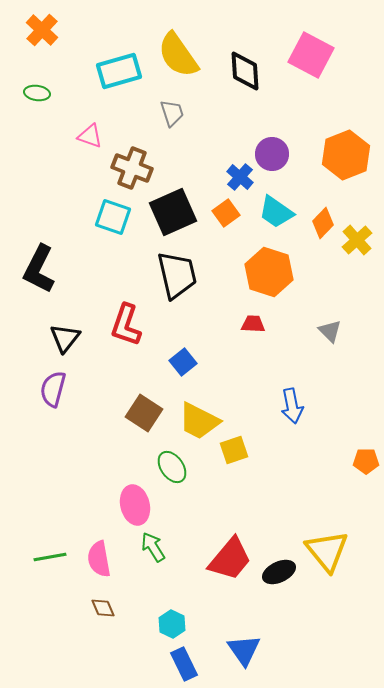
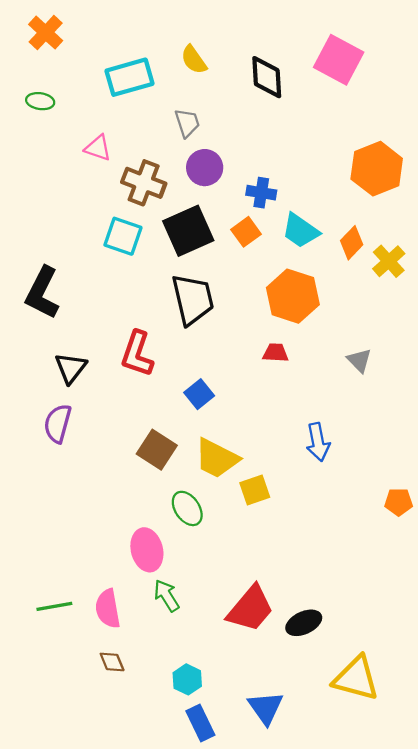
yellow semicircle: (178, 55) -> (194, 60), size x0.6
purple circle: (272, 154) -> (205, 168), moved
blue cross: (240, 177) -> (261, 193), turned -32
yellow triangle: (327, 551) -> (356, 678), moved, turned -36

